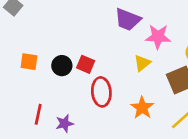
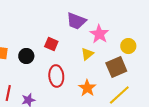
pink star: (158, 37) -> (99, 34), turned 30
red square: (86, 64) -> (51, 44), moved

